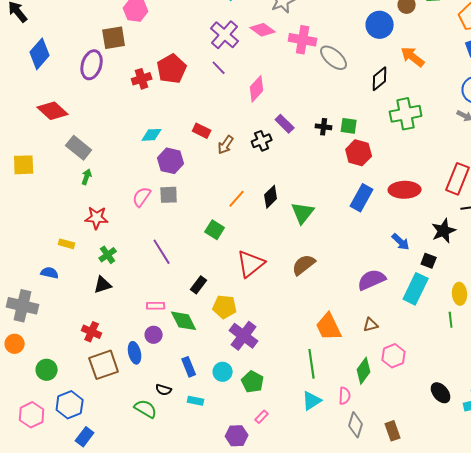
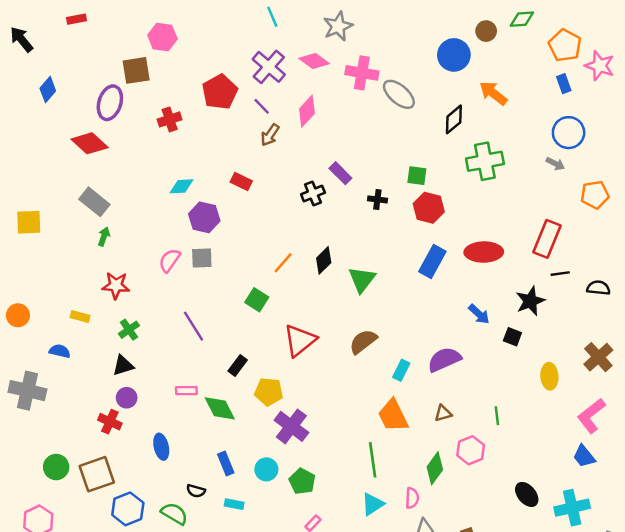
blue diamond: (40, 54) -> (48, 90), size x0.7
red pentagon: (172, 69) -> (220, 92), moved
pink diamond: (257, 89) -> (307, 111), moved
red diamond: (53, 111) -> (90, 143), moved
black cross: (324, 127) -> (377, 199), moved
brown arrow: (226, 145) -> (270, 135), moved
cyan rectangle: (416, 289) -> (401, 370), moved, size x0.6
green line: (451, 320) -> (497, 416), moved
purple circle: (154, 335) -> (127, 398), moved
orange circle: (15, 344) -> (18, 315), moved
brown square: (104, 365) -> (97, 474), moved
blue hexagon: (70, 405) -> (128, 509), moved

